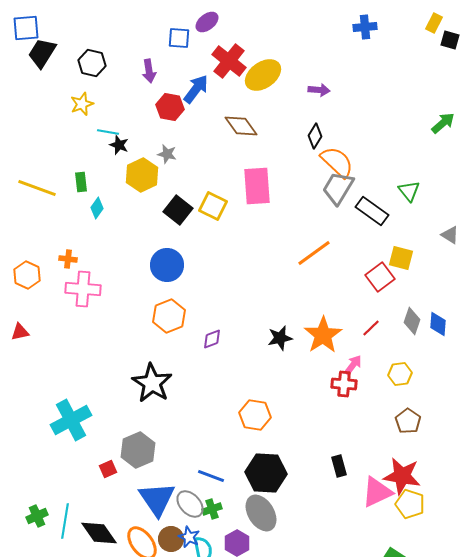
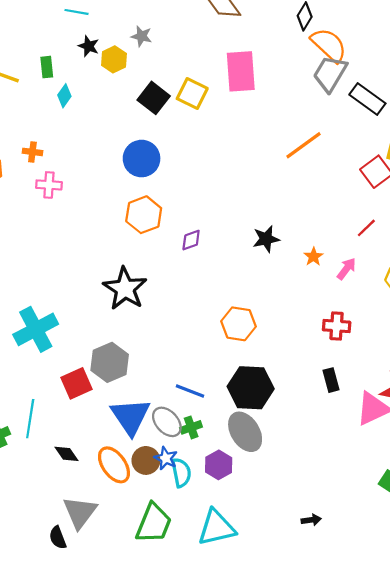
black star: (119, 145) -> (89, 46), moved
yellow hexagon: (142, 175) -> (114, 59), size x0.7
pink cross: (83, 289) -> (49, 185), size x0.7
orange star: (323, 335) -> (313, 257), moved, size x0.5
red cross: (344, 384) -> (337, 326), moved
red square: (108, 469) -> (77, 383), size x1.6
cyan line: (65, 521) -> (30, 419), moved
black diamond: (99, 533) -> (67, 454), size x0.6

